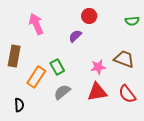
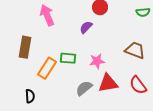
green rectangle: (57, 67) -> (68, 58), turned -56
pink star: (98, 67) -> (97, 61), moved
gray semicircle: (62, 92) -> (84, 88), moved

